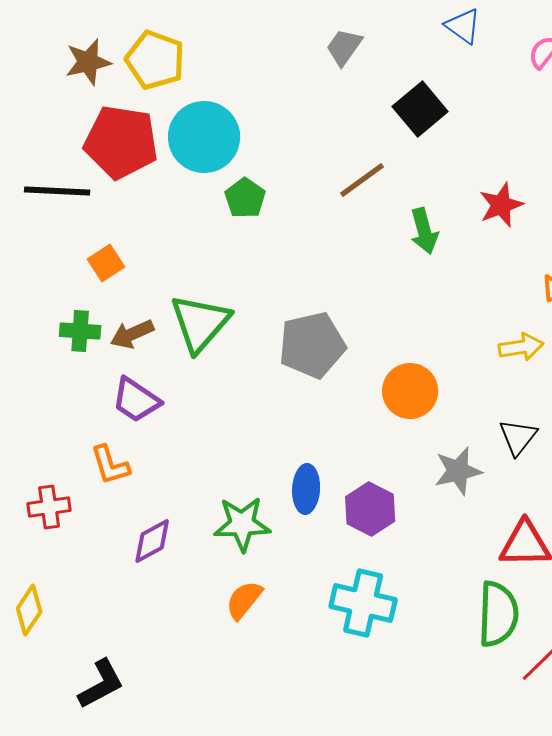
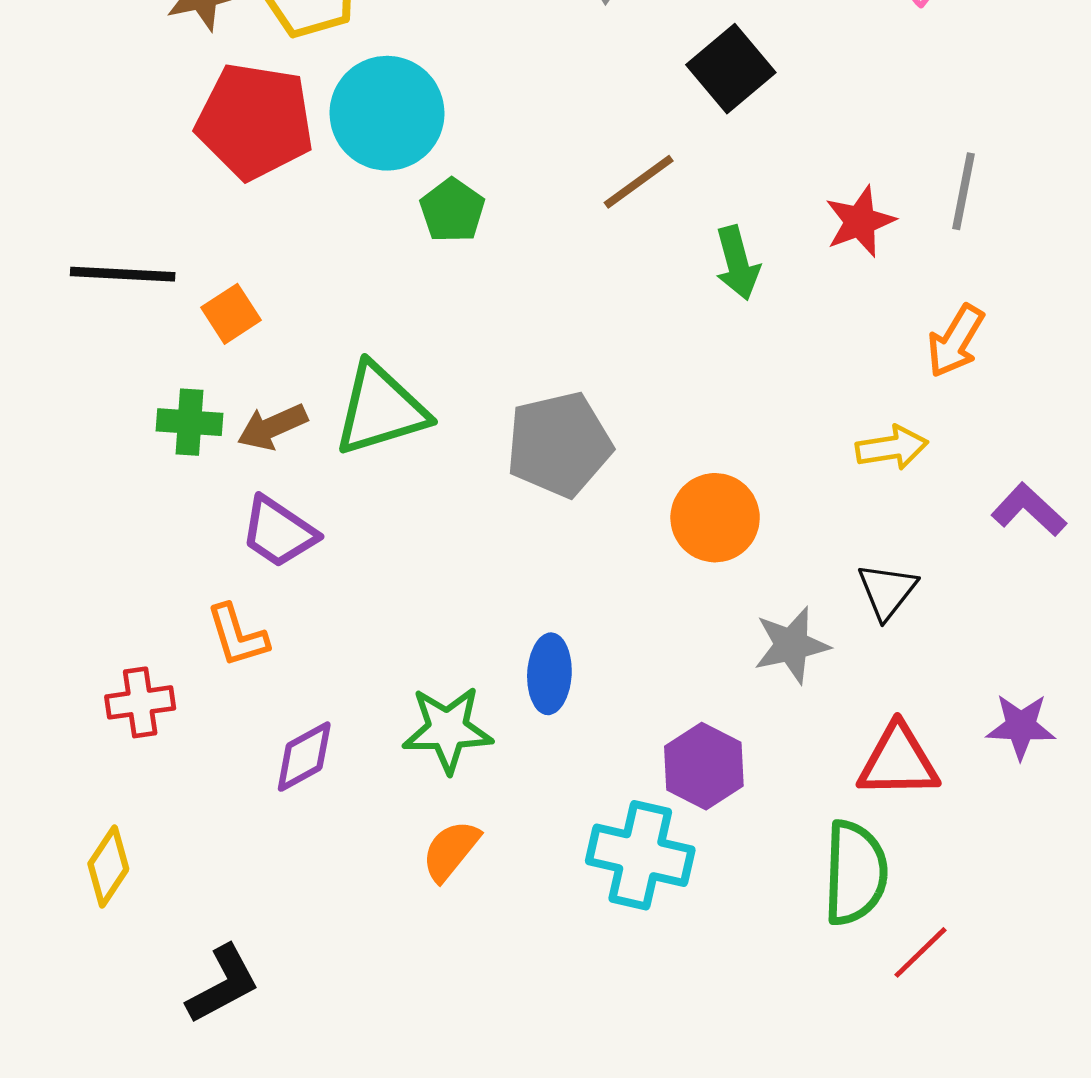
black line: (57, 191) -> (123, 274), moved
green triangle: (200, 323) -> (381, 409), turned 32
purple hexagon: (370, 509) -> (704, 766), moved

